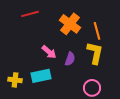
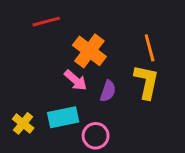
orange cross: (70, 24) -> (89, 51), moved
yellow cross: (15, 80) -> (23, 123), turned 32
pink circle: (92, 88) -> (96, 136), moved

